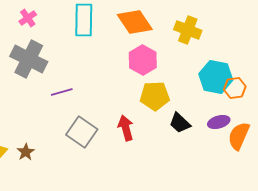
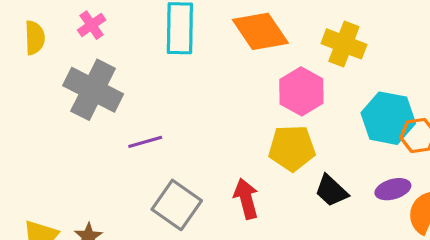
pink hexagon: (143, 60) -> (301, 91), moved

